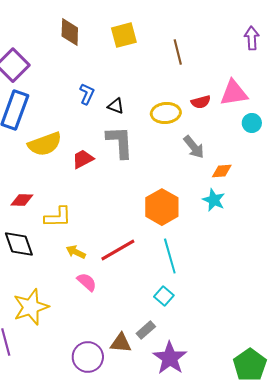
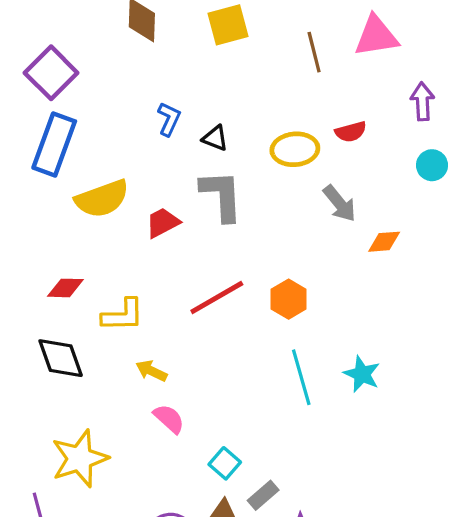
purple arrow: (252, 38) -> (422, 101), moved
pink triangle: (234, 93) -> (376, 36), moved
cyan star: (214, 200) -> (362, 374), moved
orange hexagon: (162, 207) -> (289, 299), size x0.7
red line: (118, 250) -> (217, 298), moved
cyan square: (164, 296) -> (225, 463), moved

